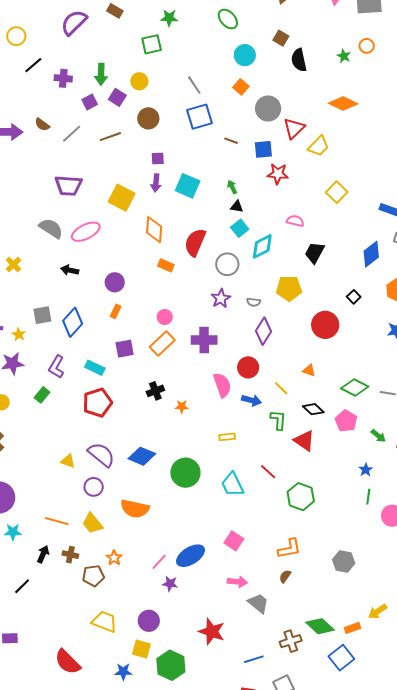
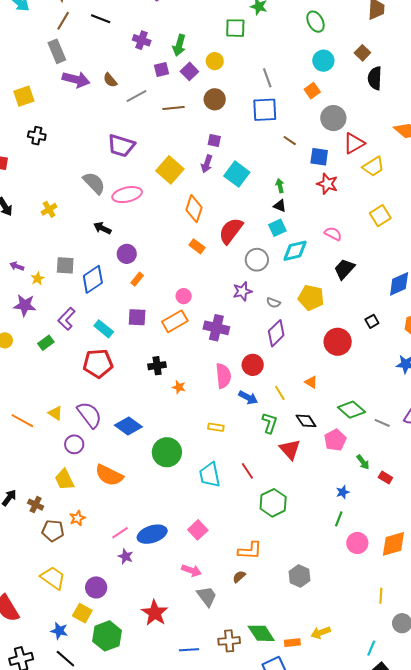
black line: (33, 65) -> (101, 19), moved, turned 48
purple circle: (115, 282) -> (127, 254), moved
orange line: (57, 521) -> (22, 421), moved

